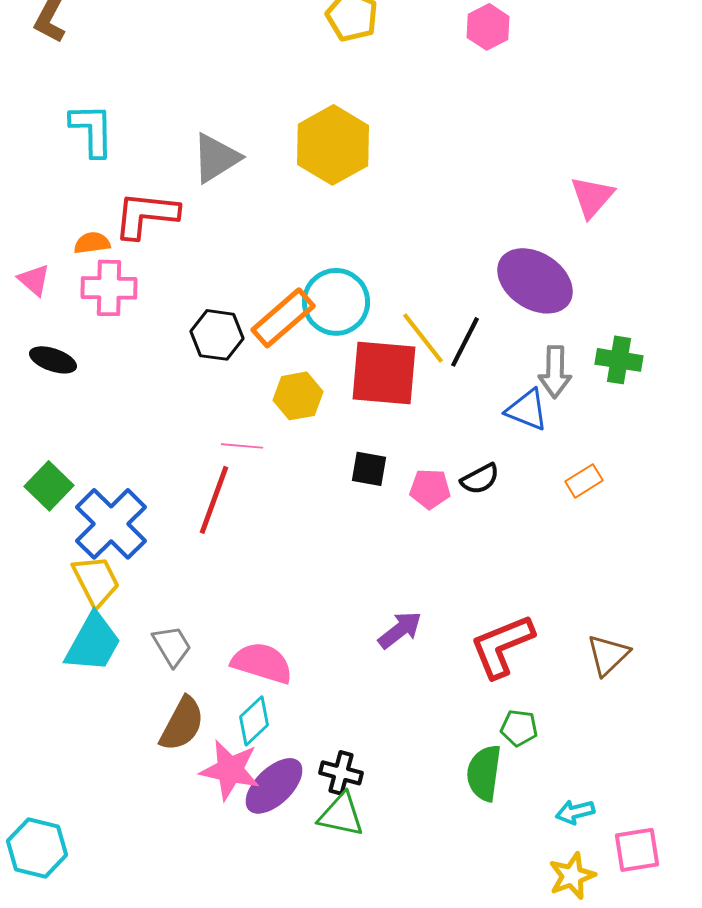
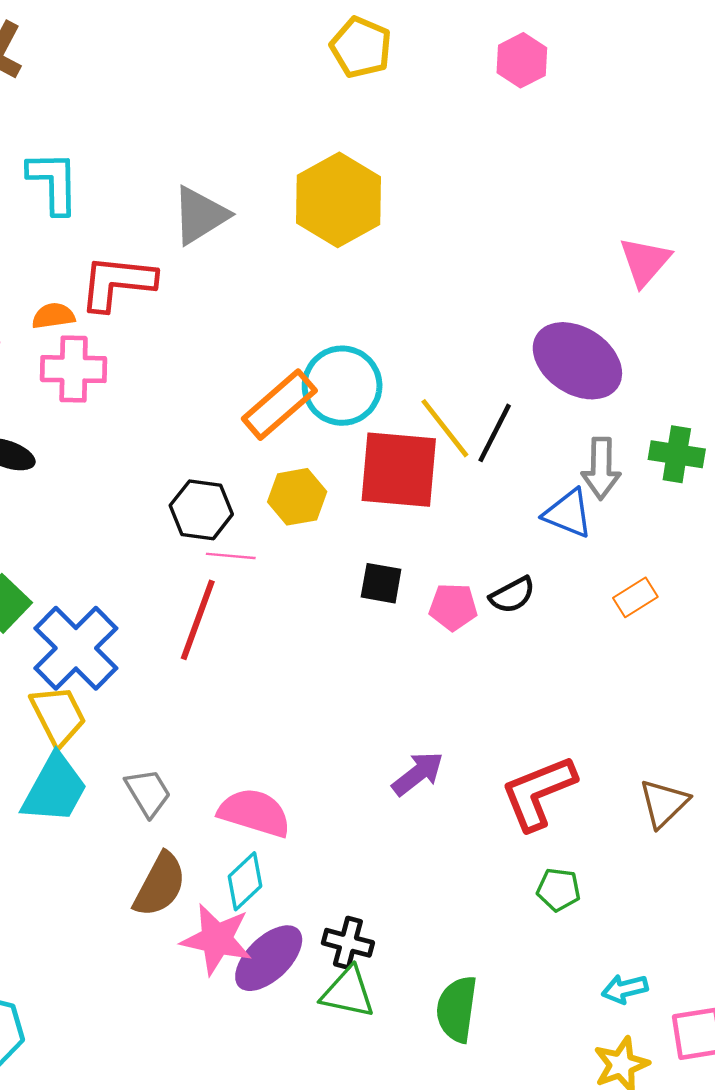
black hexagon: (217, 335) -> (201, 510), moved
green semicircle: (484, 773) -> (457, 1009), moved

